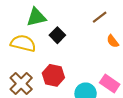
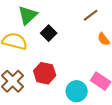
green triangle: (36, 17) -> (28, 15), turned -30

